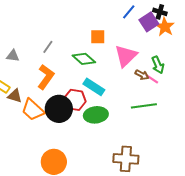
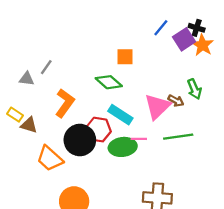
gray line: (48, 47) -> (46, 67), moved
pink triangle: (126, 56) -> (157, 106), moved
pink line: (152, 79) -> (139, 139), moved, turned -32
orange trapezoid: (33, 110) -> (50, 159), moved

